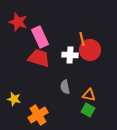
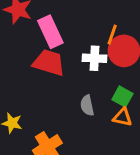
orange line: (82, 39) -> (112, 35), turned 32
green square: (88, 110) -> (122, 97), moved

